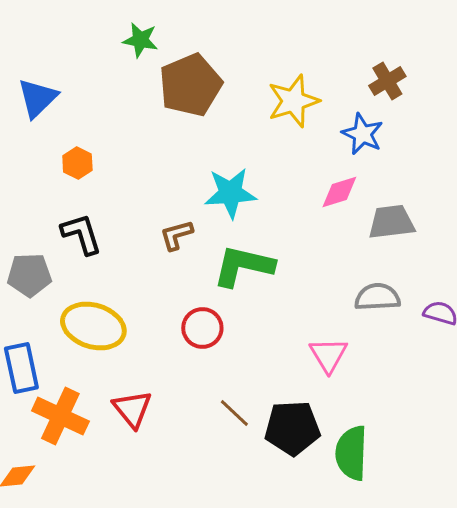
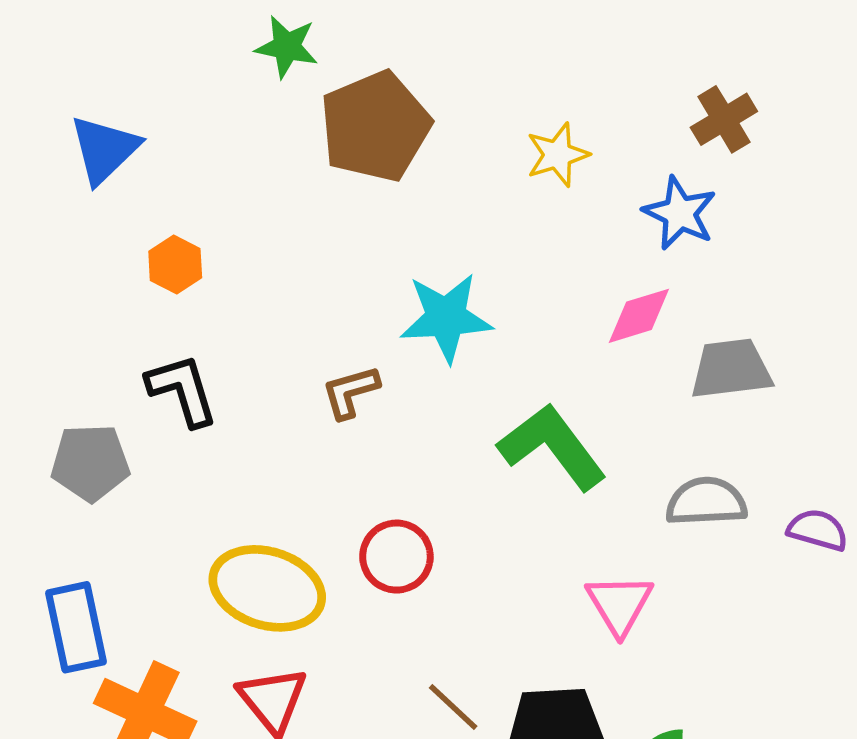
yellow star: (293, 101) -> (558, 155), size x0.7
green L-shape: (243, 266) -> (552, 447), moved, turned 40
yellow ellipse: (93, 326) -> (267, 588), moved

